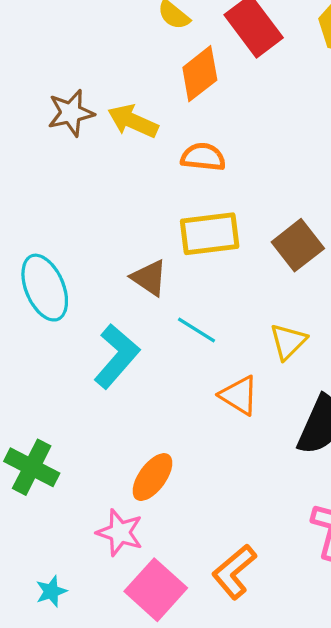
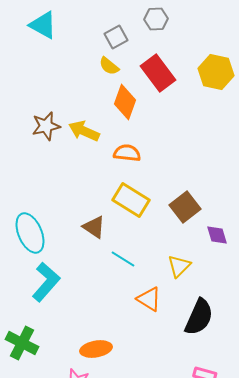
orange diamond: (200, 74) -> (125, 102), turned -32
yellow rectangle: (210, 234) -> (131, 200), turned 39
cyan L-shape: (117, 356) -> (46, 282), moved
orange ellipse: (152, 477) -> (96, 349), turned 44

